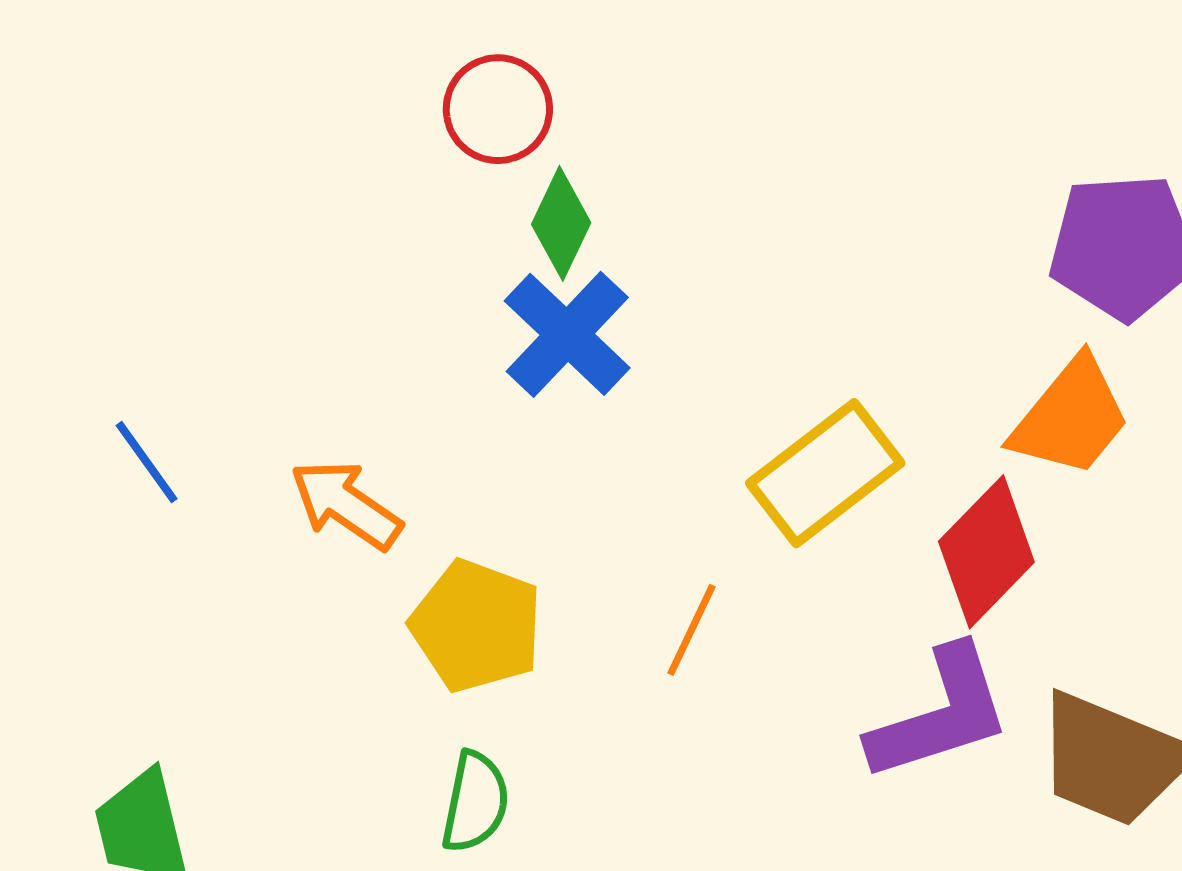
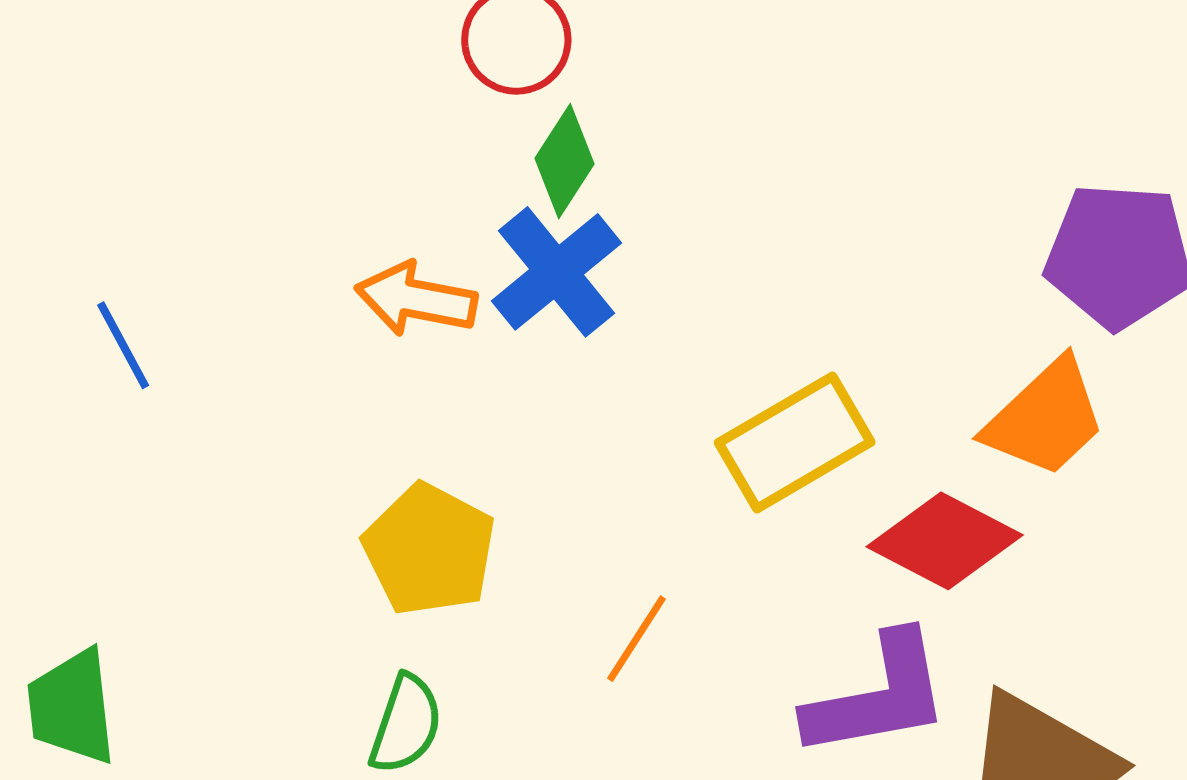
orange arrow: (346, 505) -> (416, 299), moved, turned -31
red diamond: (986, 552) -> (945, 541), turned 66
orange line: (692, 630) -> (636, 639), moved

